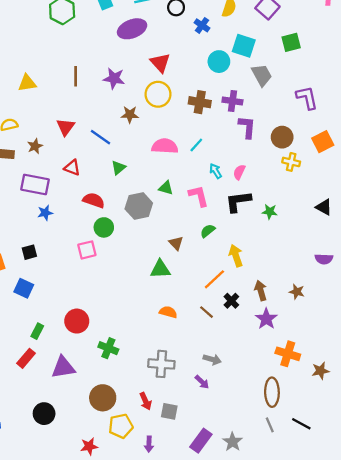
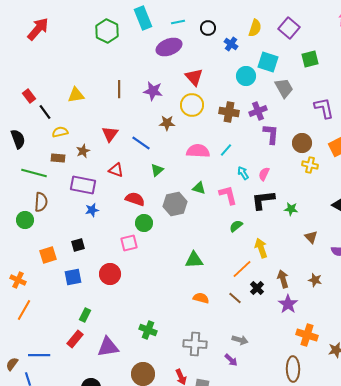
purple cross: (232, 101) -> (258, 111), turned -30
brown triangle: (176, 243) -> (311, 237), moved
blue square: (24, 288) -> (73, 277), turned -36
red circle: (77, 321) -> (110, 274), moved

